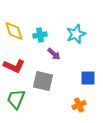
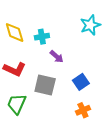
cyan star: (76, 34) -> (90, 25), moved
blue square: (88, 78) -> (81, 82), moved, turned -35

